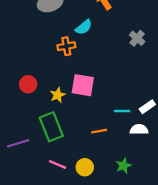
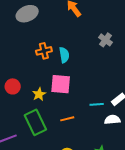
cyan semicircle: (84, 27) -> (64, 55), moved, turned -56
orange line: (99, 131) -> (67, 119), moved

